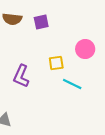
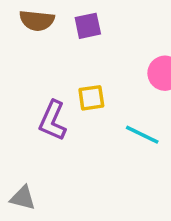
yellow square: (56, 63) -> (91, 98), moved

